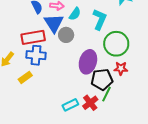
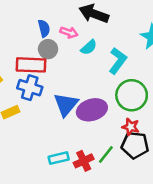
blue triangle: (54, 23) -> (66, 104), moved
gray circle: (66, 35) -> (48, 49), moved
purple ellipse: (88, 62) -> (92, 110), turned 45
black pentagon: (102, 79) -> (135, 145), moved

